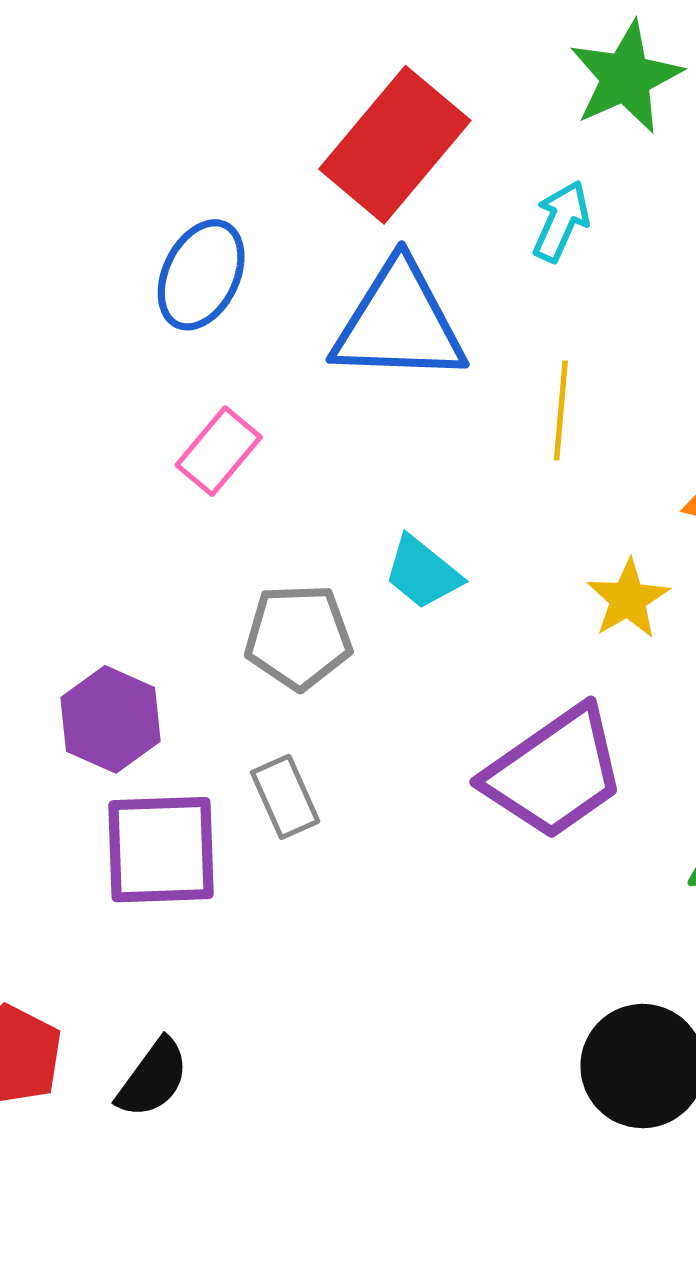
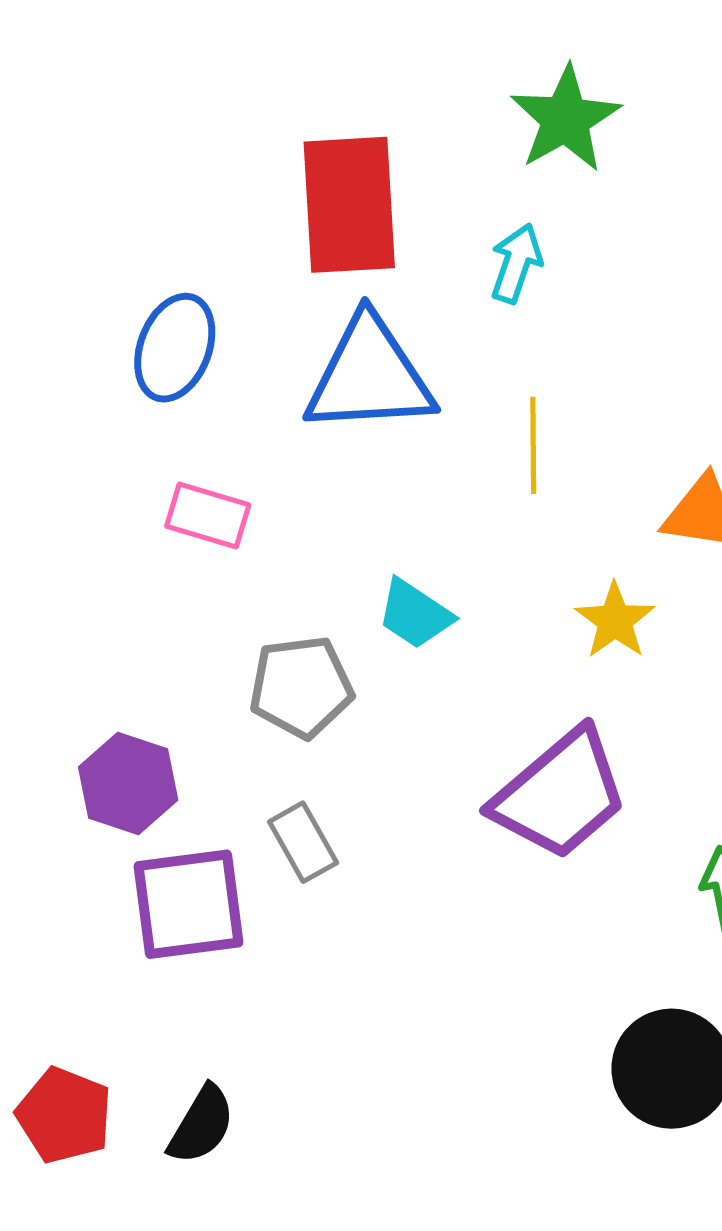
red rectangle: (395, 145) -> (349, 205), turned -38
pink rectangle: (219, 451) -> (208, 516), turned 72

